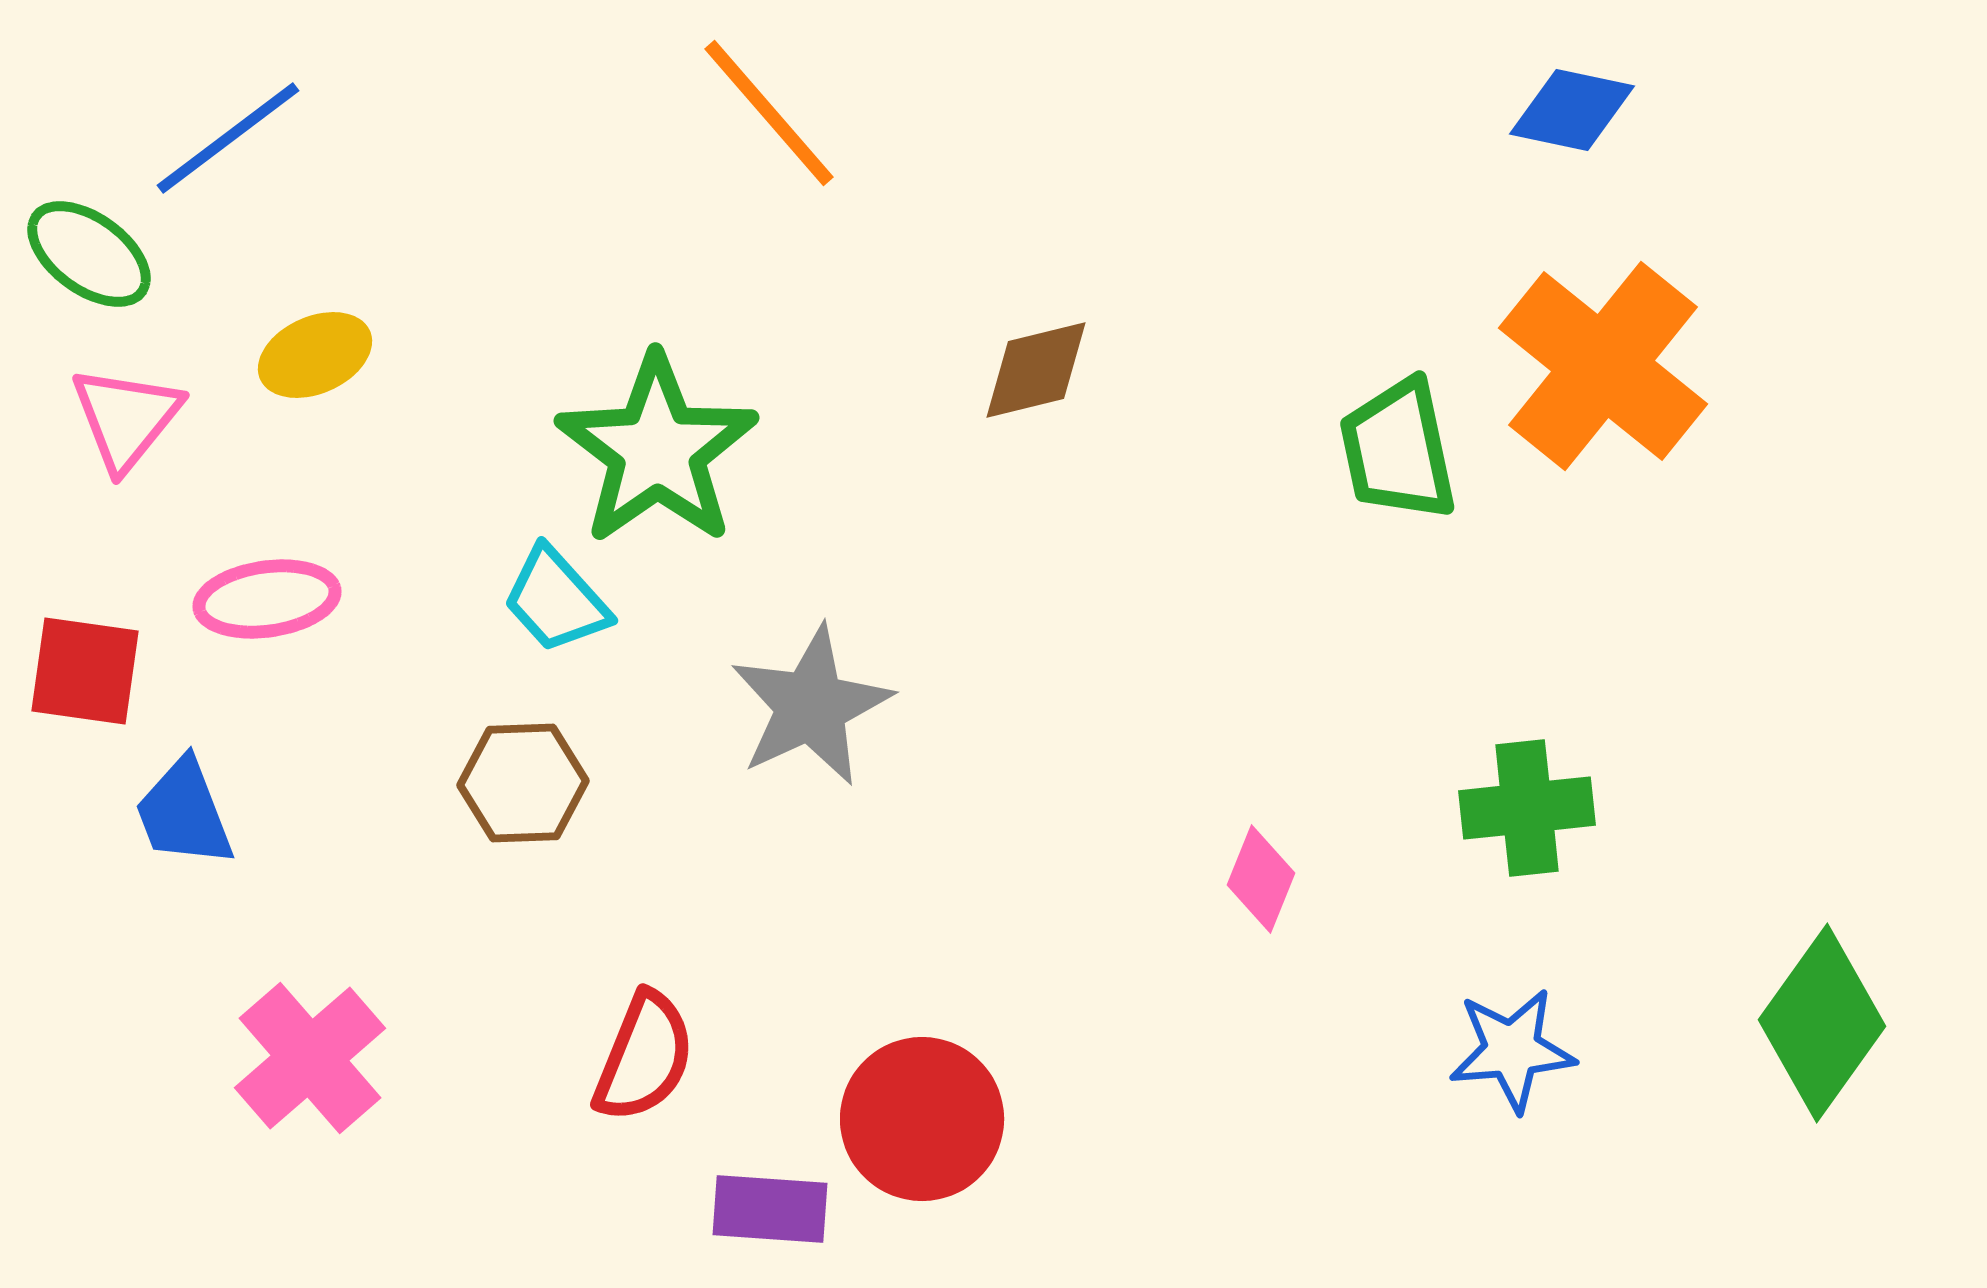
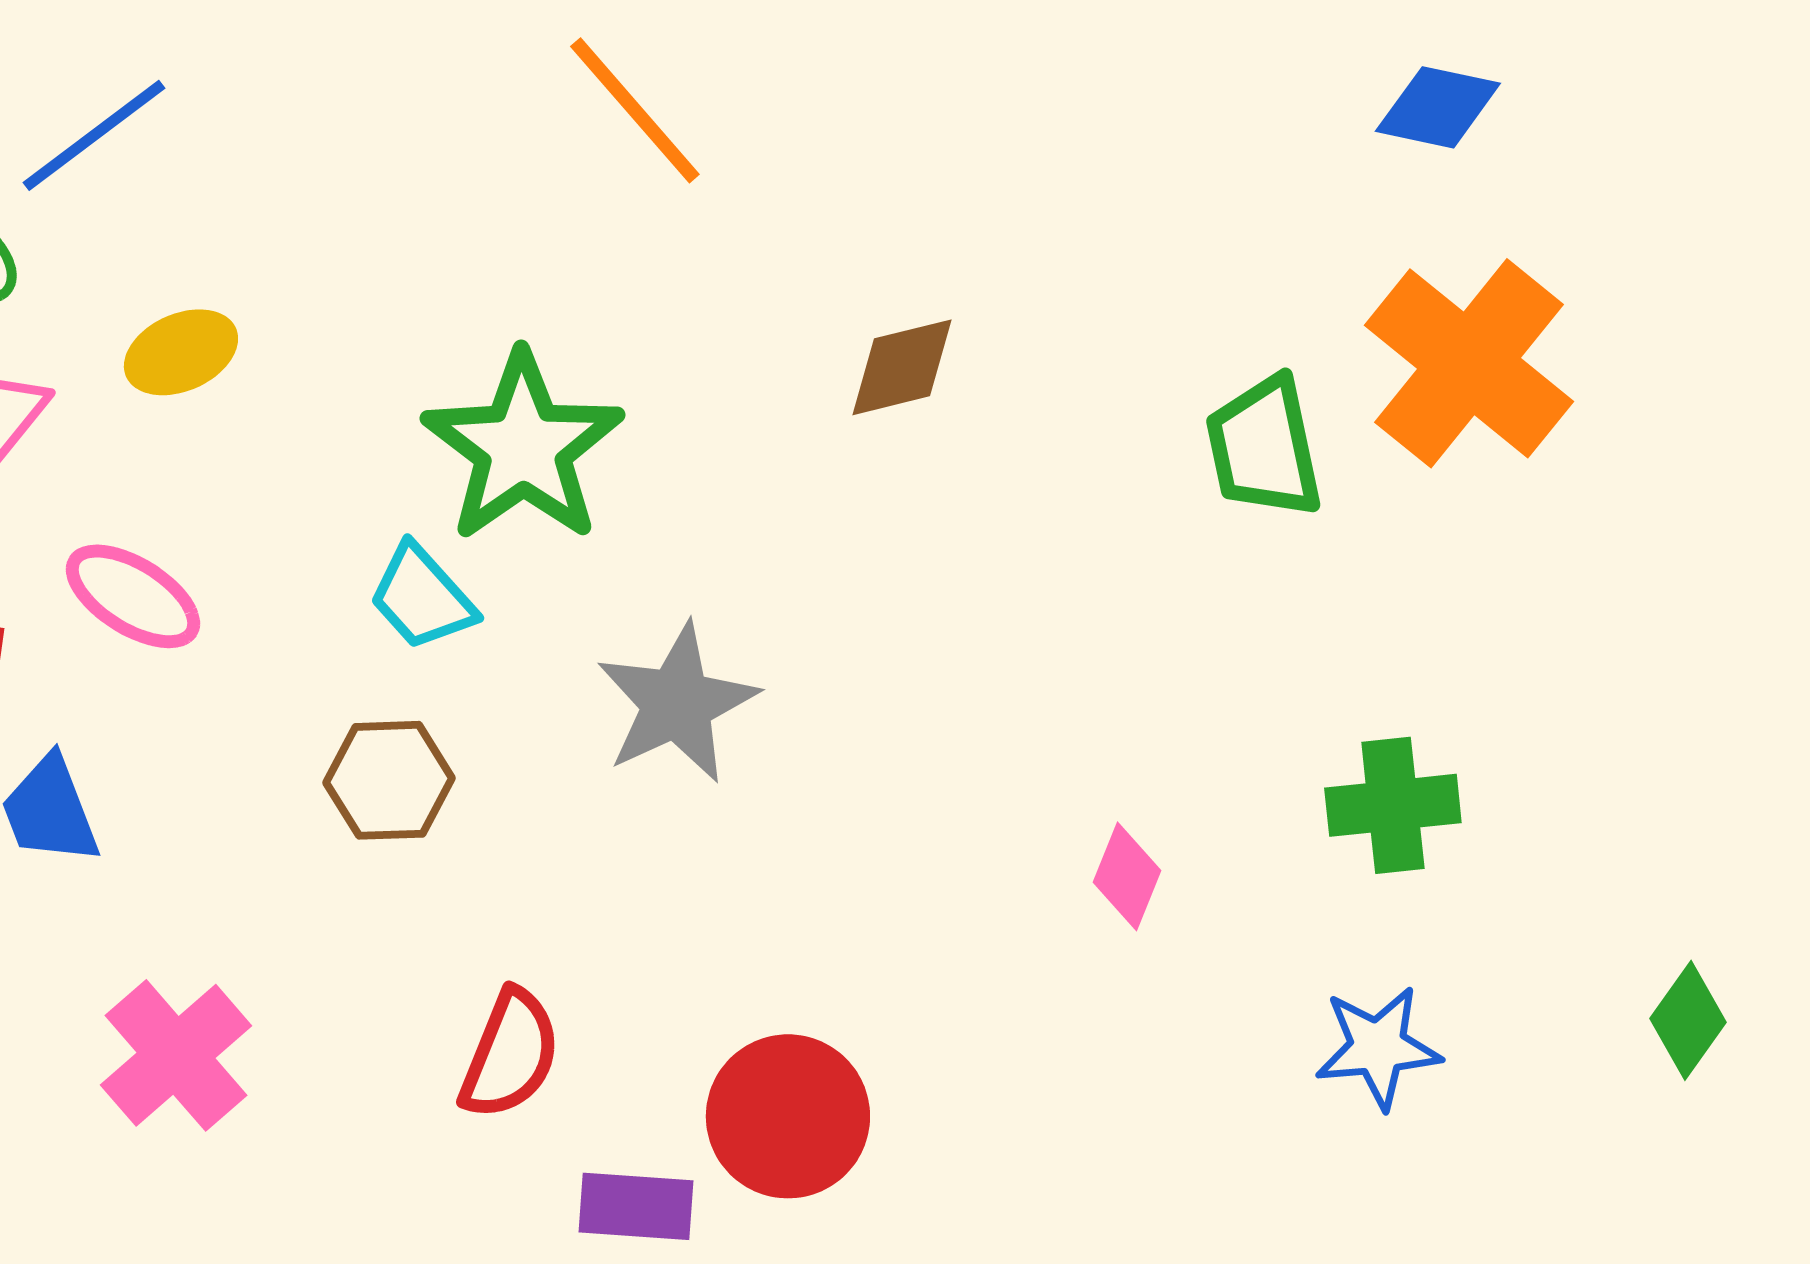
pink ellipse: (267, 599) -> (133, 596), turned 40
green diamond: (1822, 1023) -> (1688, 1020), size x0.6

